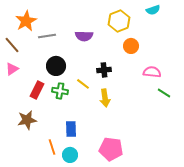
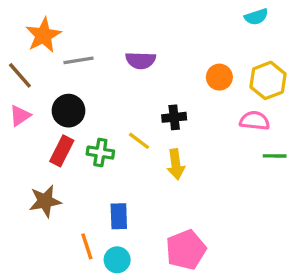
yellow hexagon: (119, 21) -> (268, 80), moved
black circle: (56, 66) -> (69, 111), moved
green line: (164, 93) -> (275, 156), turned -32
pink pentagon: (111, 149) -> (186, 250), turned -30

